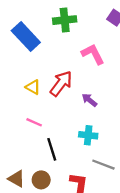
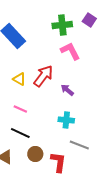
green cross: (65, 20) -> (62, 25), moved
black line: (52, 149) -> (20, 133), moved, turned -48
brown circle: (41, 180) -> (35, 154), moved

